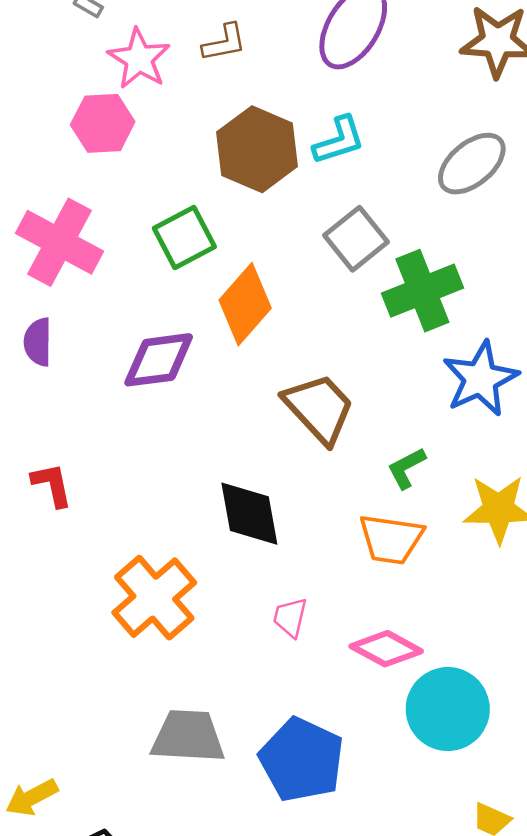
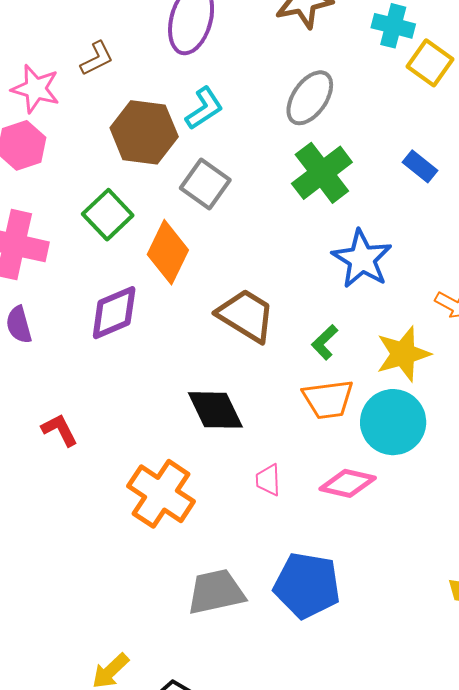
gray square: (356, 239) -> (205, 184), moved
green cross: (422, 291) -> (322, 173), moved
cyan circle: (448, 709) -> (393, 422), moved

